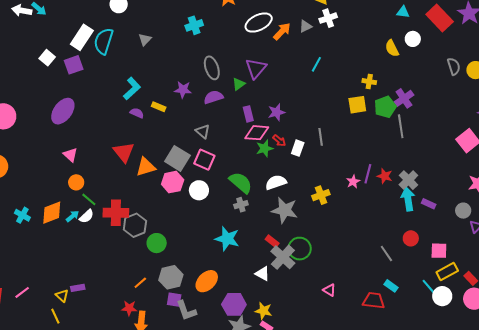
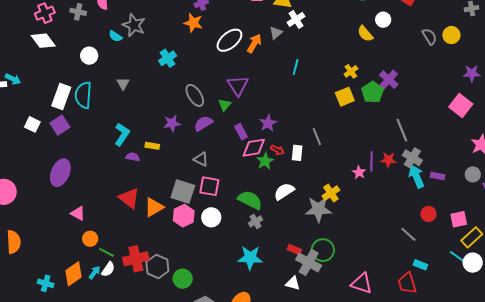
yellow cross: (369, 82) -> (351, 71), turned -32
gray line: (401, 126) -> (402, 130), moved
gray star: (285, 210) -> (318, 209), moved
pink triangle: (329, 290) -> (362, 283), size x1.6
red trapezoid: (374, 301) -> (407, 283), turned -100

